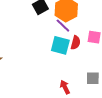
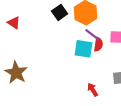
purple line: (63, 26) -> (92, 35), moved

